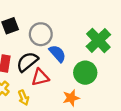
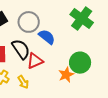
black semicircle: (27, 62) -> (21, 49), turned 105
green circle: (85, 73) -> (80, 63), moved

